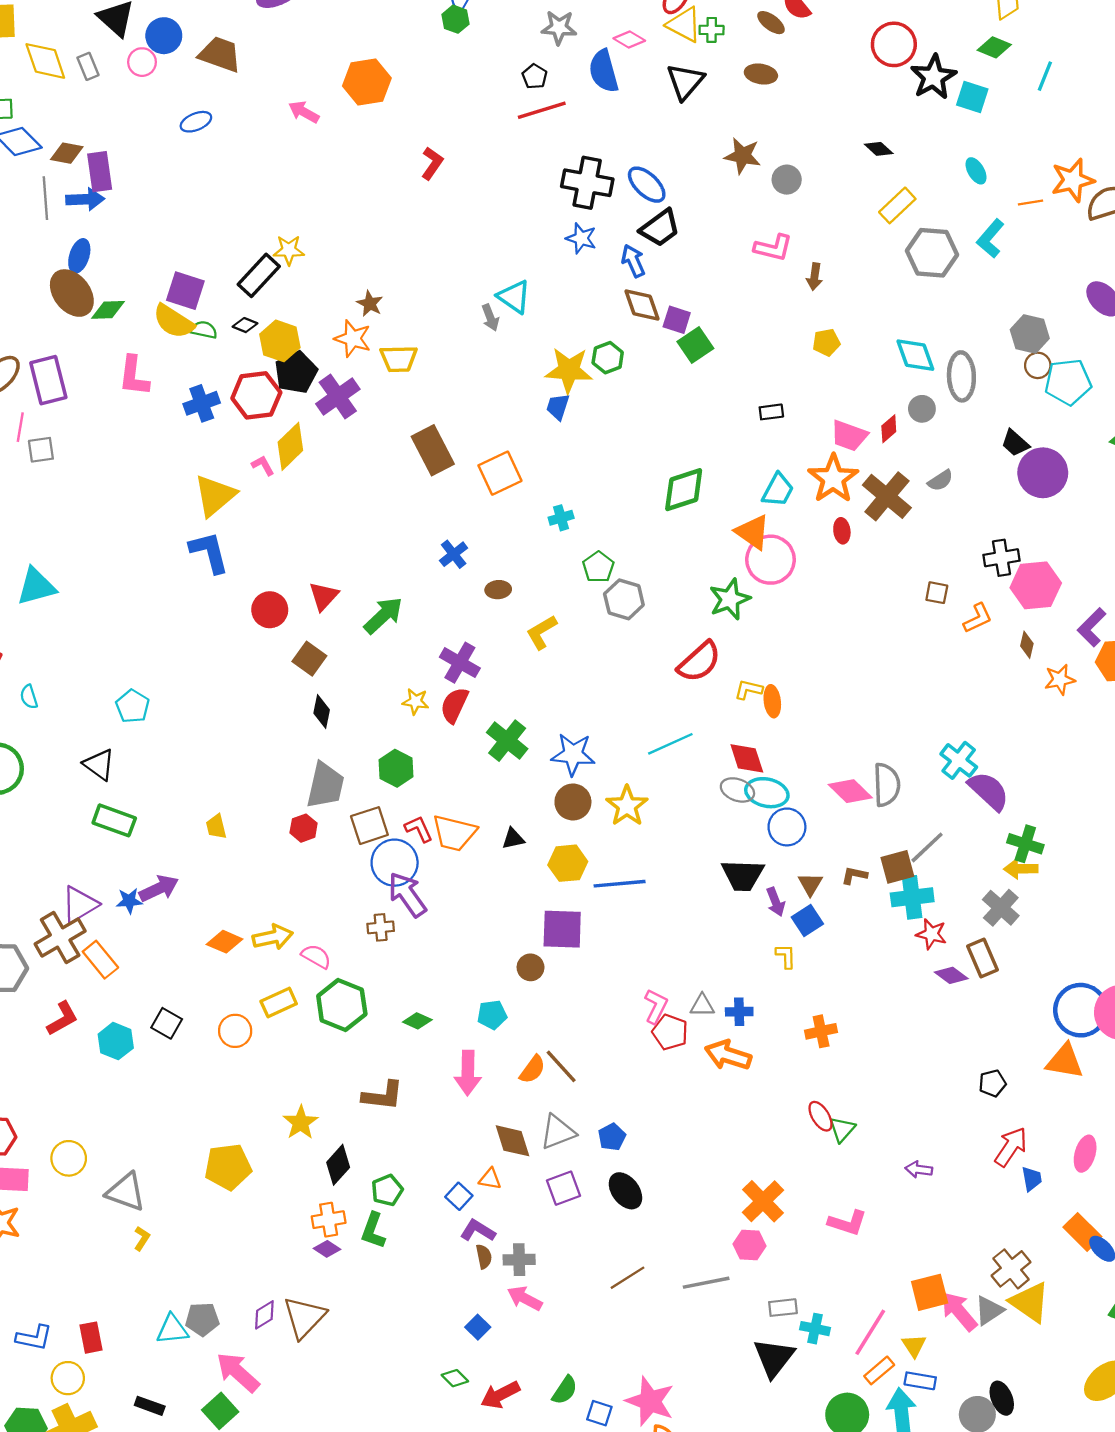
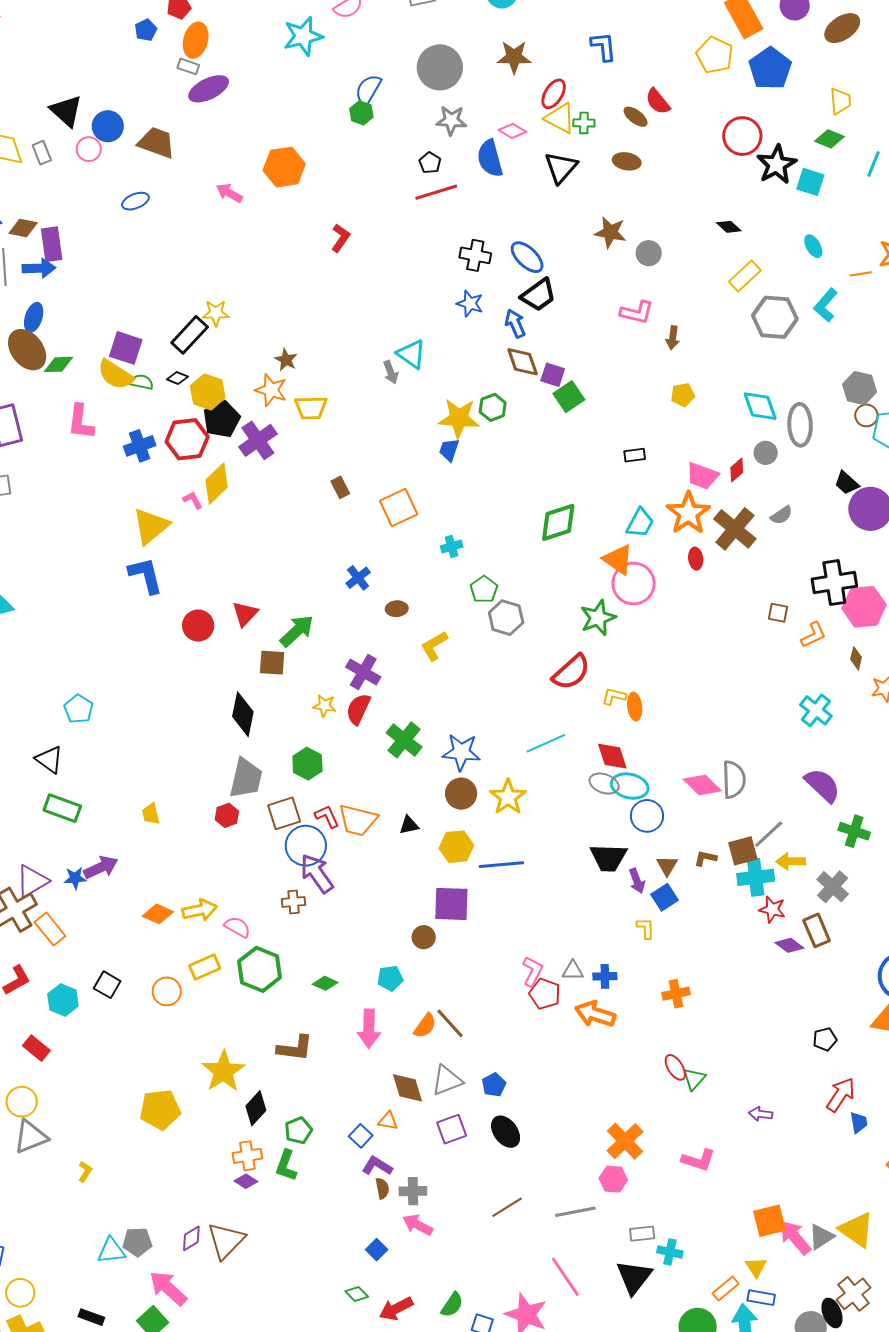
black cross: (587, 183) -> (475, 255), size x0.7
brown rectangle: (433, 450) -> (340, 487), size x0.5
black cross: (1002, 558) -> (834, 583), size x1.4
brown square: (309, 659) -> (272, 663), moved, turned -32
black diamond: (322, 712) -> (243, 714), size x1.5
cyan cross: (959, 760) -> (816, 710), moved
yellow arrow: (1021, 869) -> (791, 861), moved
yellow star: (301, 1123) -> (223, 1071), size x1.4
gray triangle: (126, 1192) -> (31, 1137), moved, turned -42
brown cross: (1011, 1269) -> (854, 1294), moved
pink line: (870, 1332) -> (565, 1277), moved, turned -66
red rectangle: (91, 1338) -> (36, 1048), moved, turned -40

